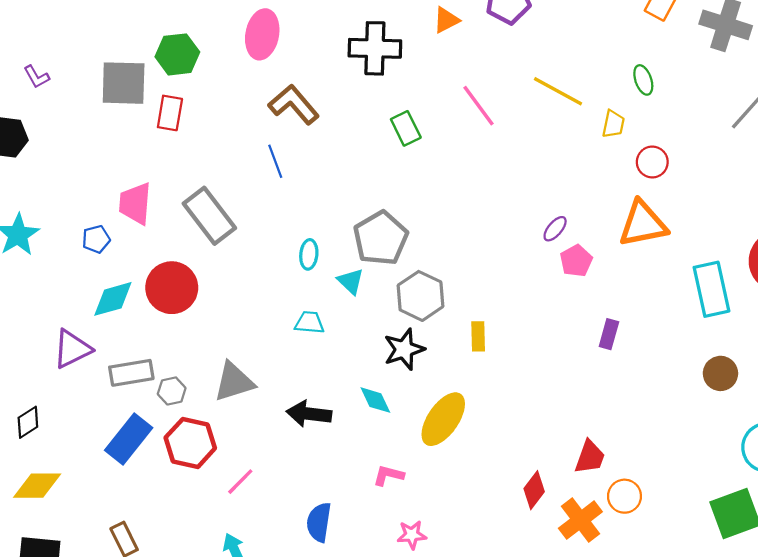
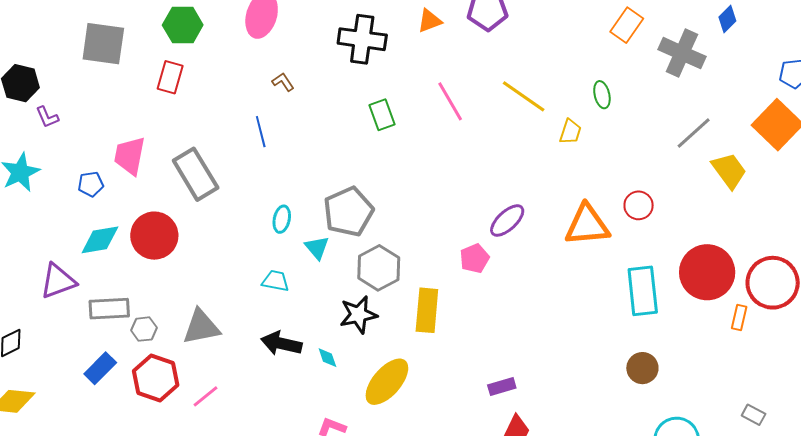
purple L-shape: (37, 77) -> (47, 117), moved
gray square: (124, 83) -> (103, 44), moved
brown L-shape: (294, 104) -> (283, 82), size x0.5
red circle: (652, 162) -> (639, 205), moved
purple ellipse: (555, 229) -> (507, 221), size x1.5
pink pentagon: (576, 261) -> (475, 258), moved
purple rectangle: (609, 334) -> (502, 387), moved, turned 52
yellow rectangle: (478, 336) -> (427, 310), size x1.6
cyan diamond: (375, 400) -> (327, 358), size x0.7
black arrow: (309, 414) -> (281, 343), moved
blue rectangle: (129, 439) -> (100, 368), size x0.7
pink line: (240, 482) -> (206, 396), moved

